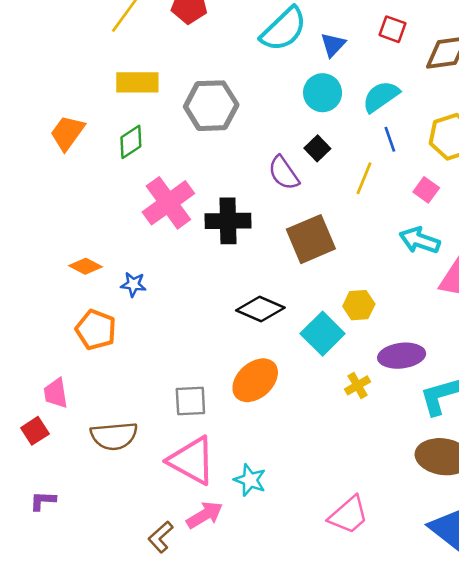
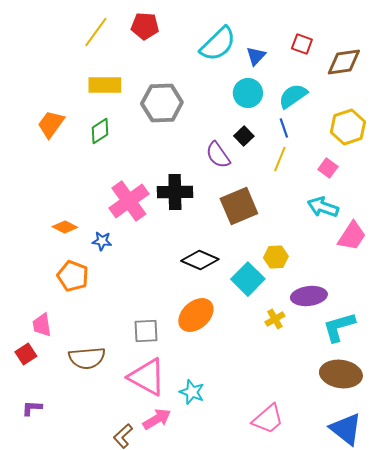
blue line: (390, 139) -> (284, 128), moved
pink cross: (168, 203) -> (129, 201), moved

